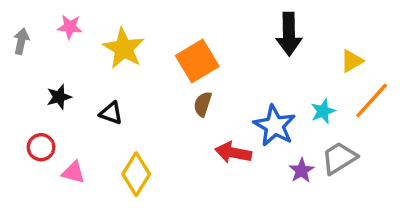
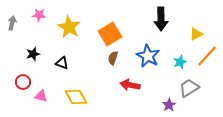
blue star: (275, 126) -> (148, 56), moved
purple star: (301, 171) -> (169, 105), moved
yellow diamond: (136, 174) -> (76, 97), turned -60

